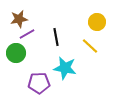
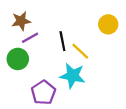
yellow line: (90, 46) -> (80, 51), moved
purple pentagon: (39, 83) -> (43, 92), turned -30

